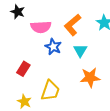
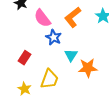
pink semicircle: (41, 27) -> (42, 18), turned 54
cyan triangle: (80, 51) -> (71, 55), moved

